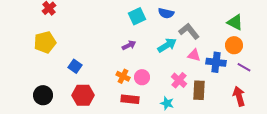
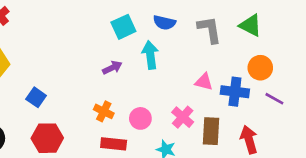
green triangle: (235, 22) -> (250, 25), moved
gray L-shape: (189, 31) -> (210, 30), moved, turned 30
cyan arrow: (167, 45) -> (150, 55), moved, turned -66
pink circle: (142, 77) -> (140, 118), moved
red arrow: (239, 96) -> (249, 140), moved

